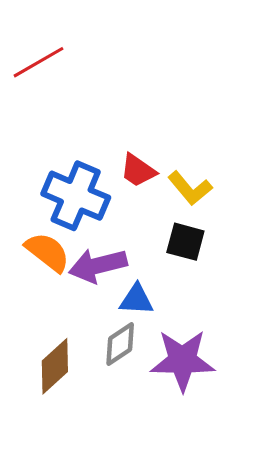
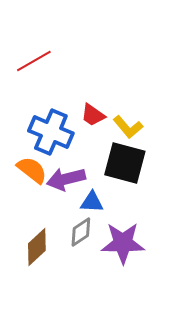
red line: (39, 62) -> (34, 61), moved
black square: (185, 242) -> (125, 163), size x1.6

